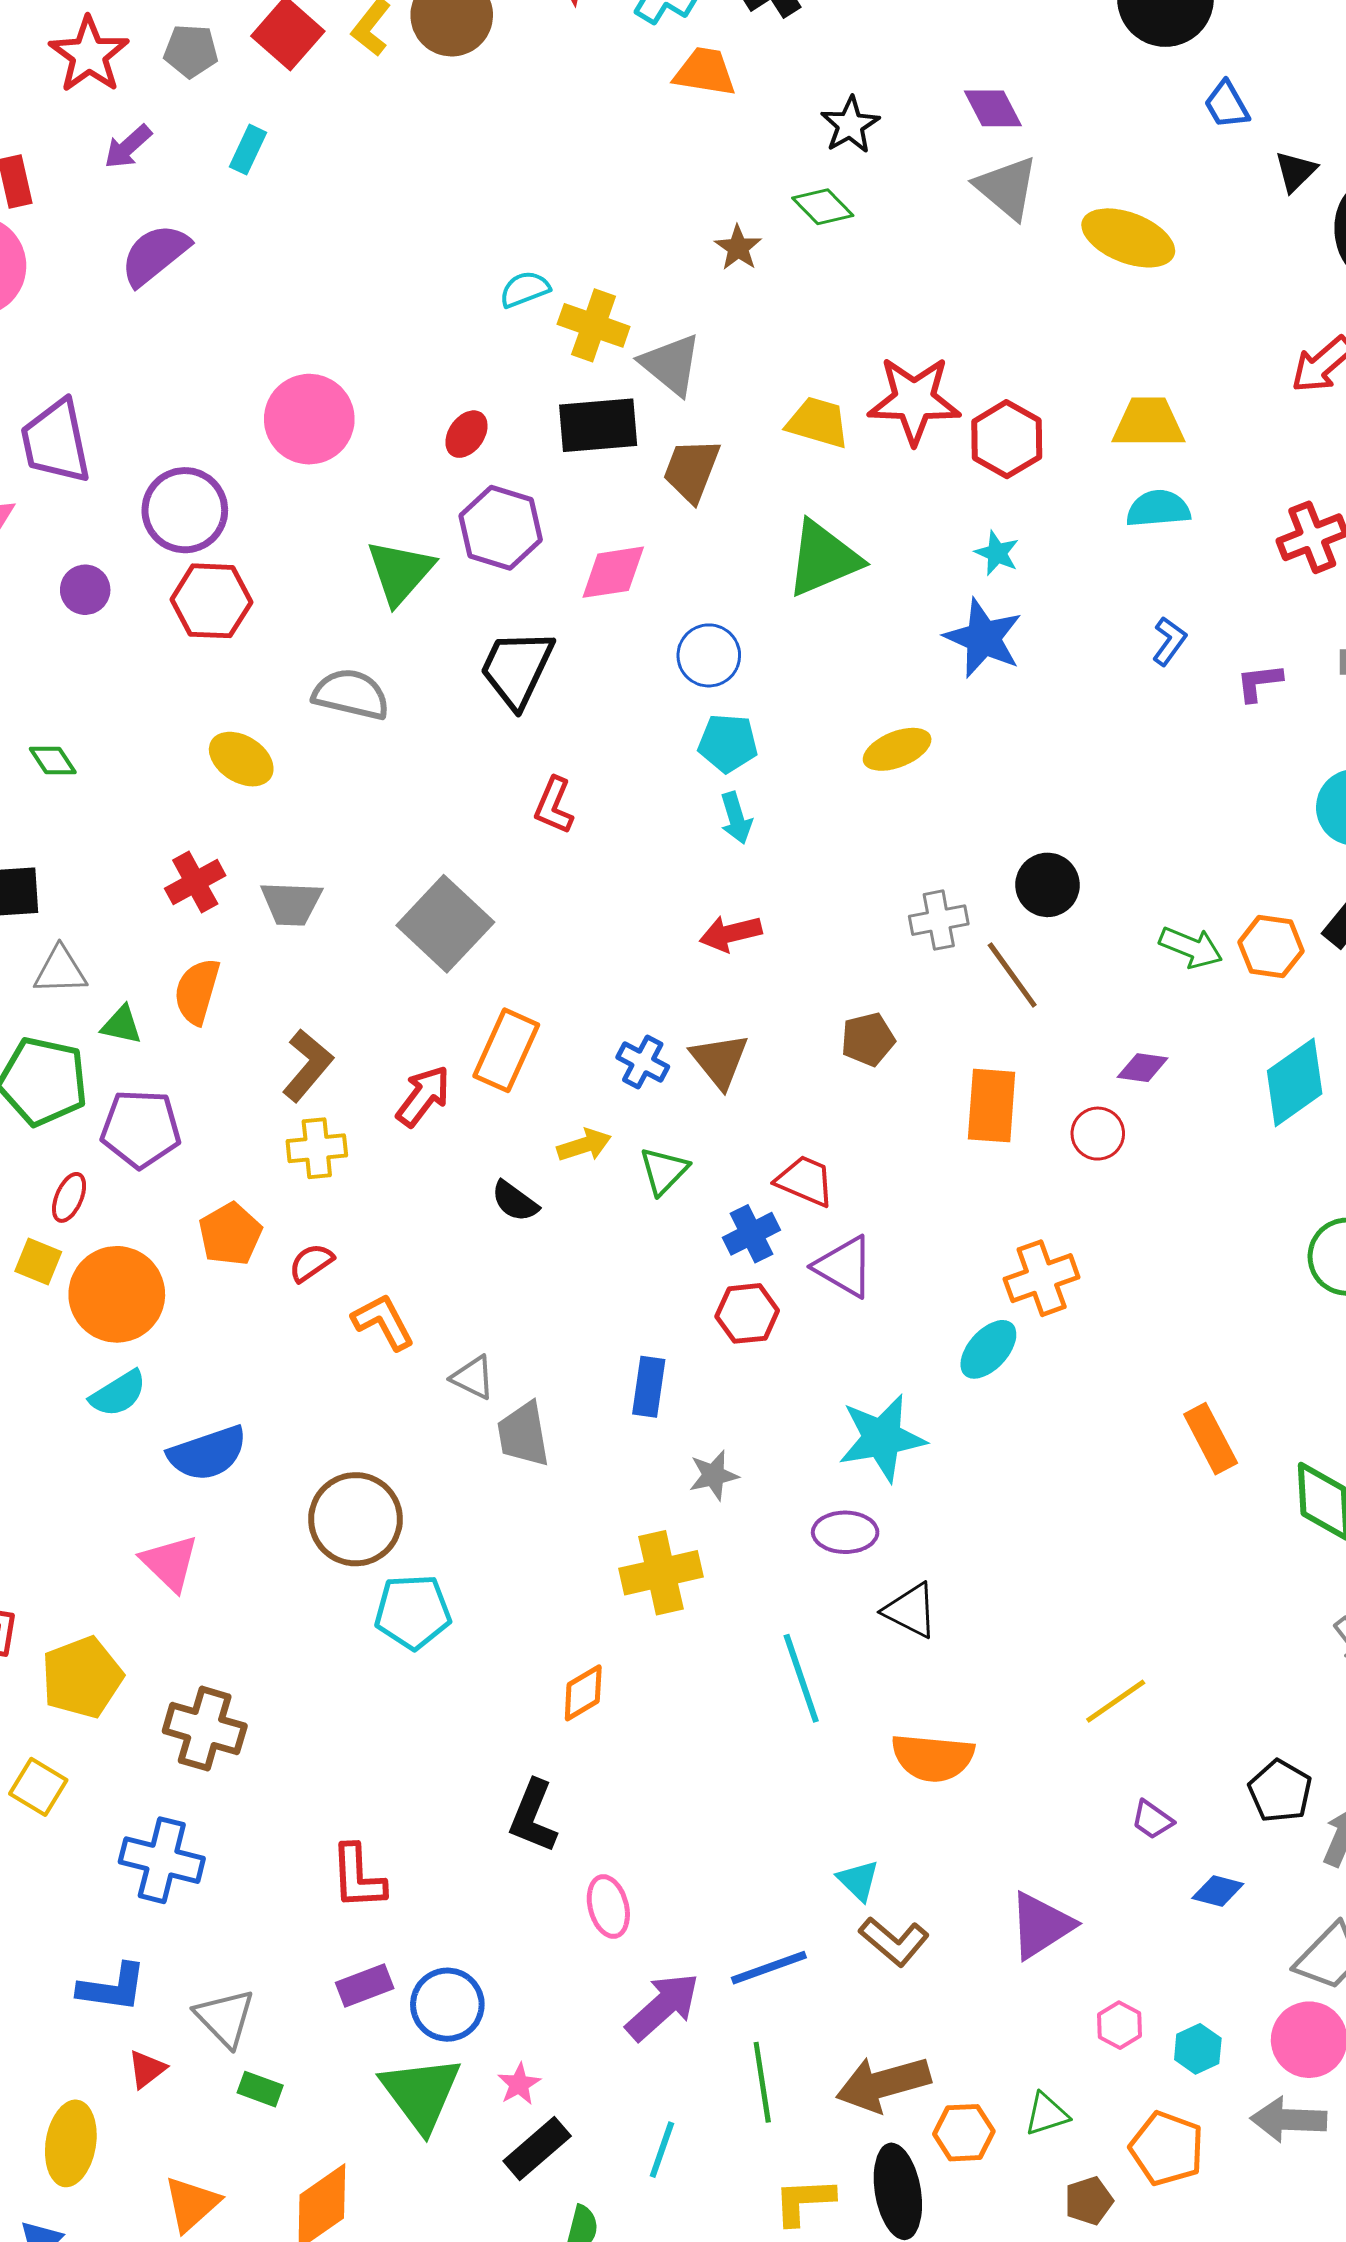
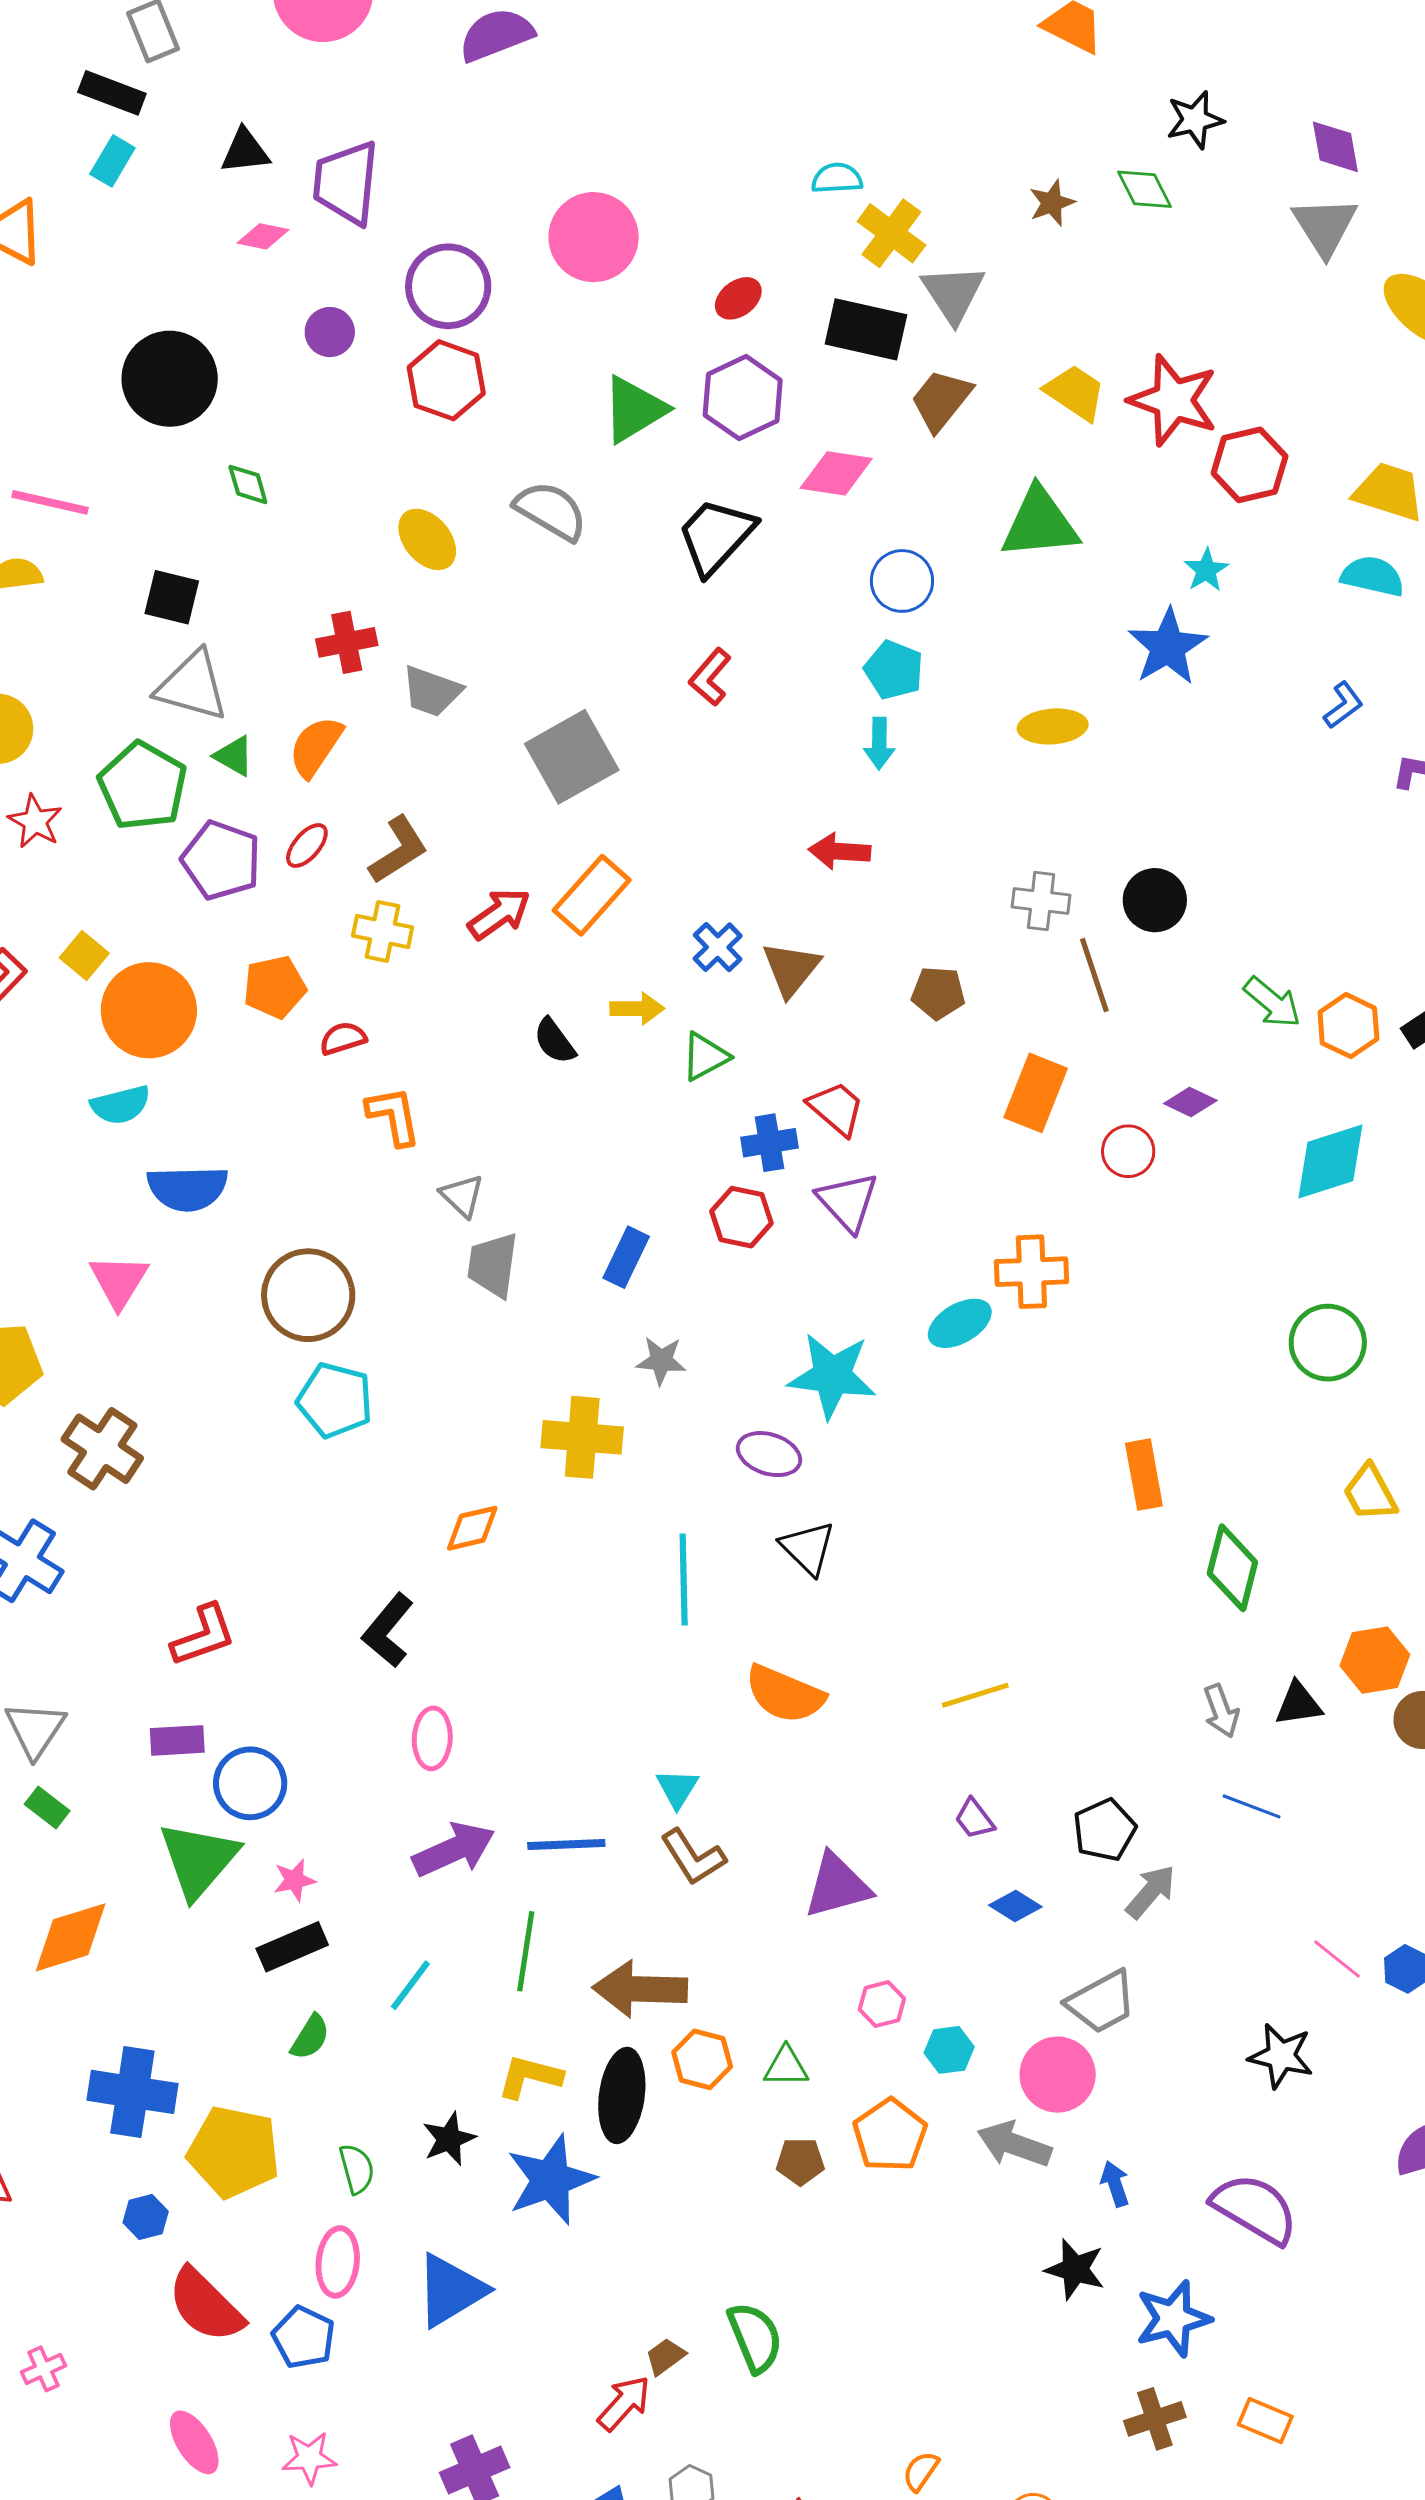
gray triangle: (60, 970) -> (192, 686), size x1.4
red ellipse: (69, 1197) -> (307, 846), moved
red L-shape: (358, 1877) -> (203, 1635), turned -124

